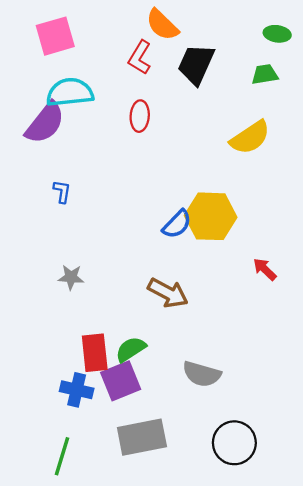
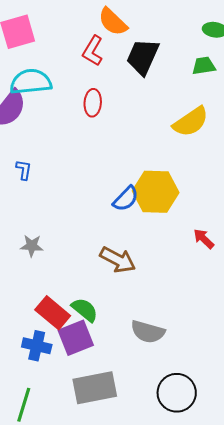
green semicircle: (131, 349) -> (85, 310), turned 72
red rectangle: (95, 353) -> (53, 313), turned -44

